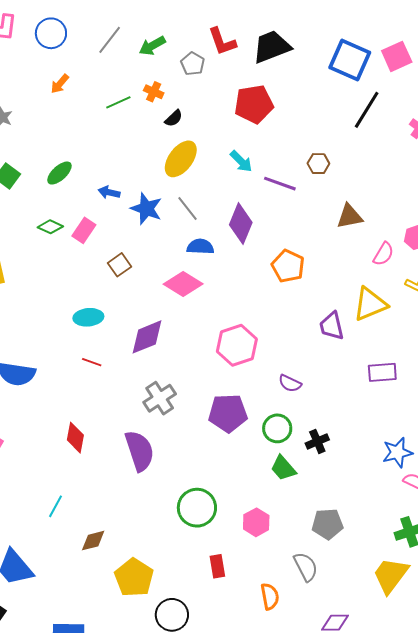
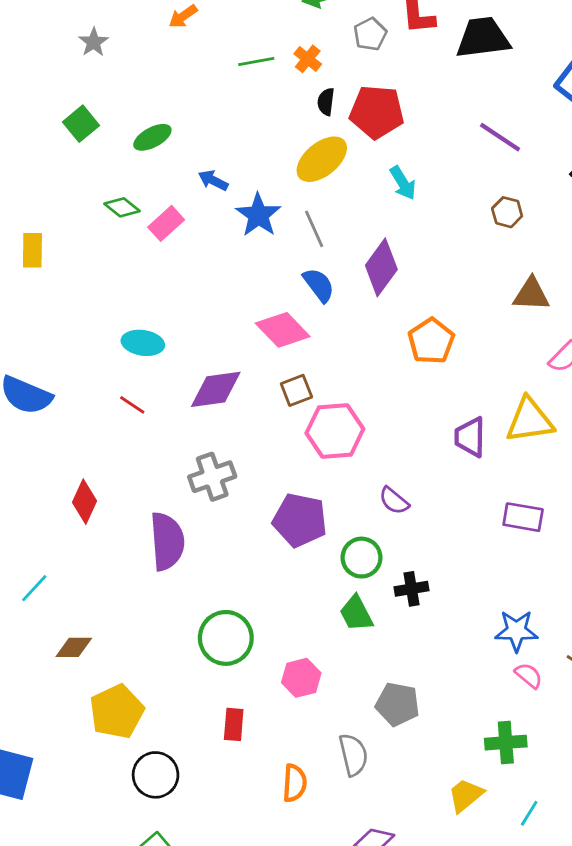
red pentagon: (254, 104) -> (377, 112), moved
black semicircle: (174, 118) -> (326, 102), turned 126
purple line: (280, 184) -> (500, 137), moved
blue semicircle: (200, 247) -> (319, 285), turned 36
brown square: (120, 265) -> (296, 390), moved
yellow trapezoid: (391, 575) -> (466, 795), size x0.7

